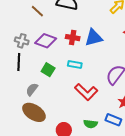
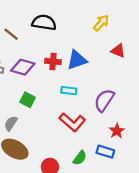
cyan rectangle: (75, 64) -> (69, 91), moved
green semicircle: (91, 124) -> (80, 158), turned -56

